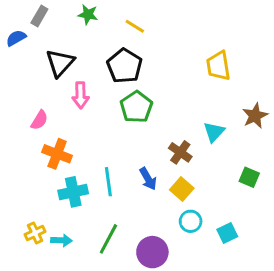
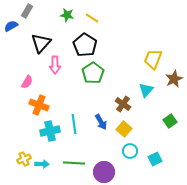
green star: (88, 15) -> (67, 15), moved
yellow trapezoid: (218, 66) -> (153, 59), moved, turned 30
green square: (249, 177) -> (170, 121), turned 32
green line: (108, 239) -> (74, 163), turned 65

